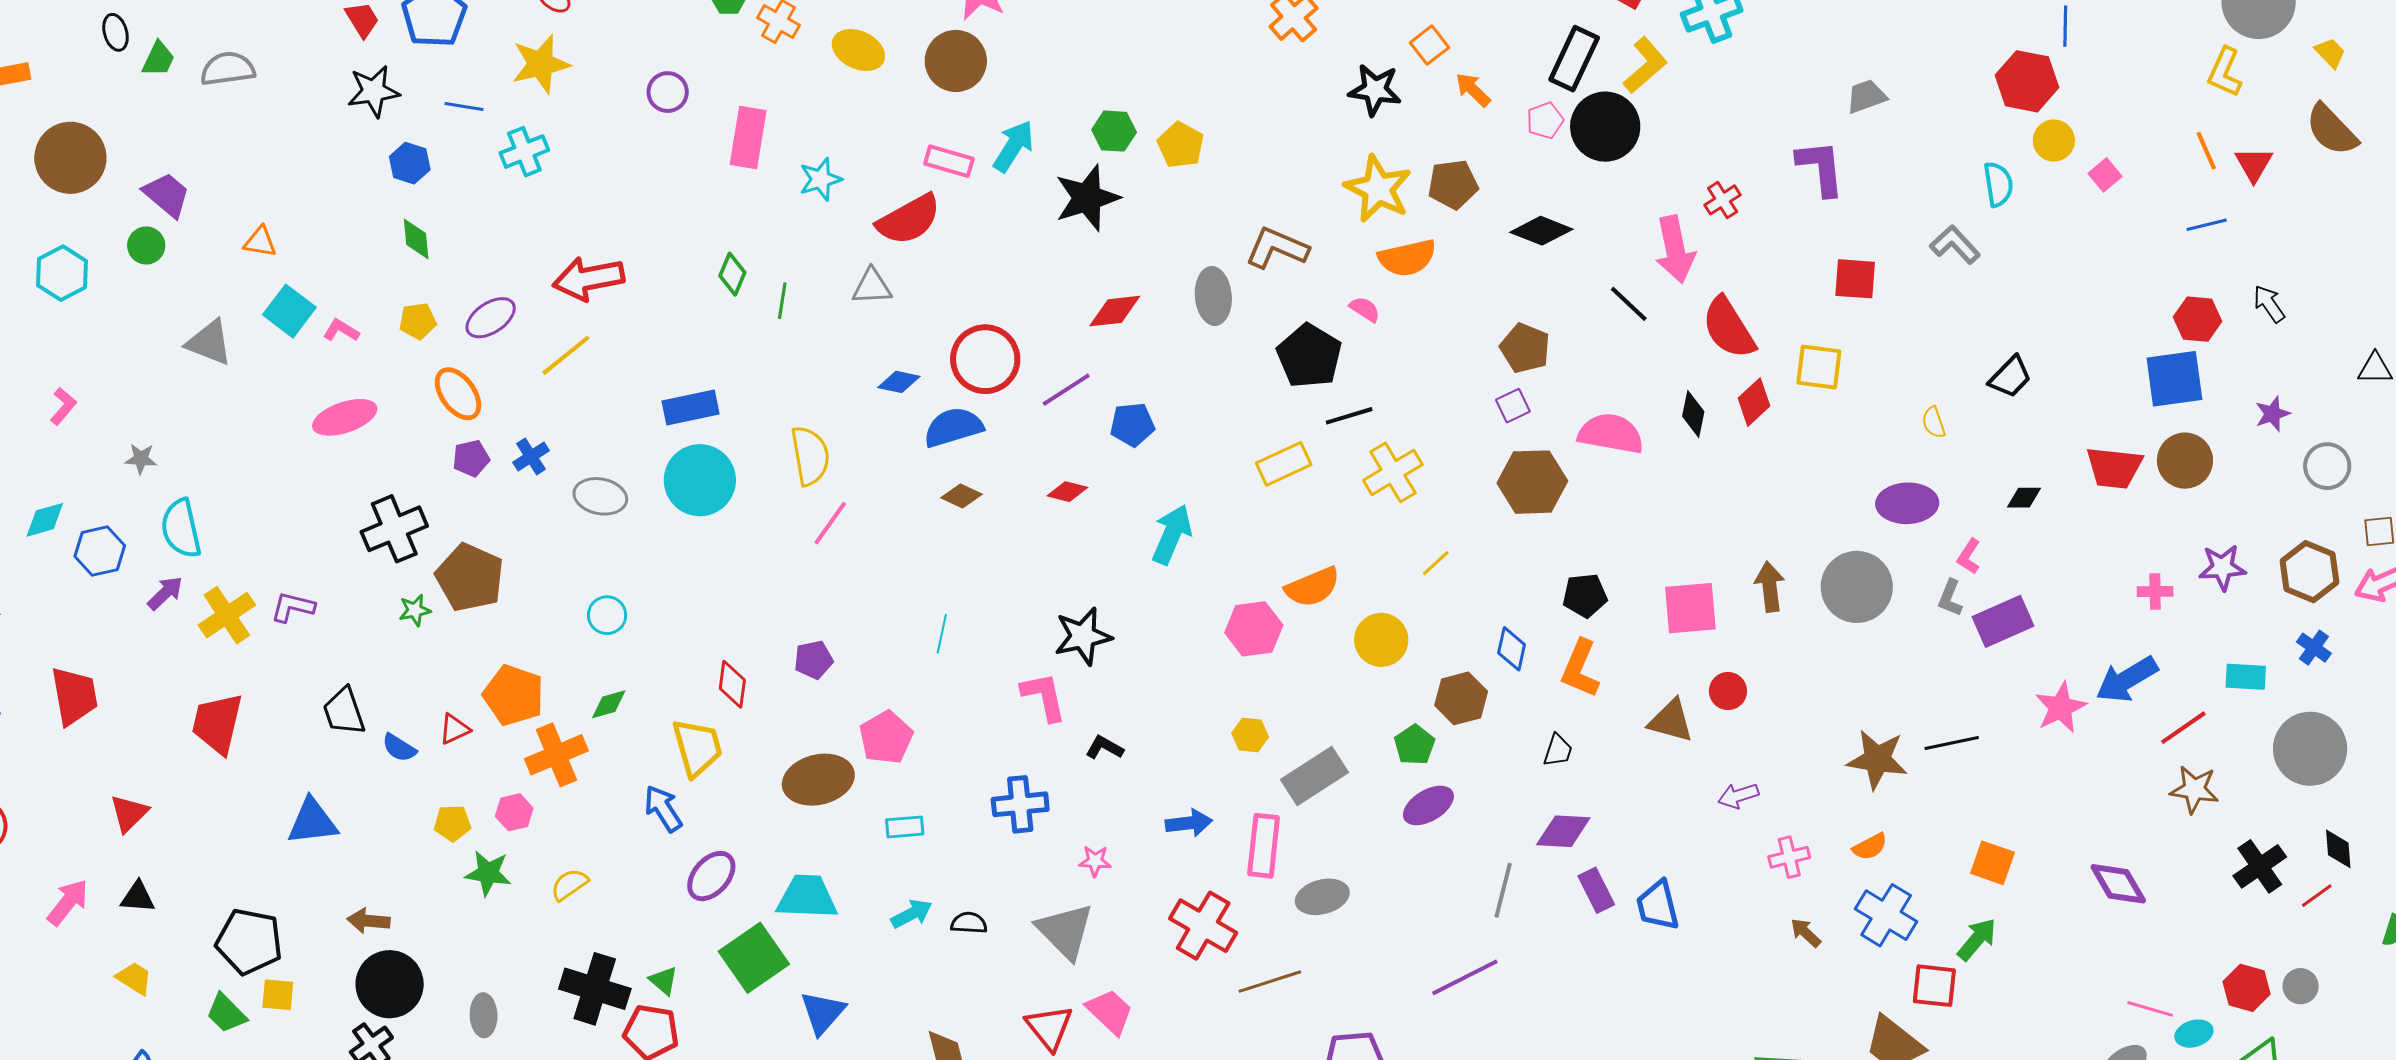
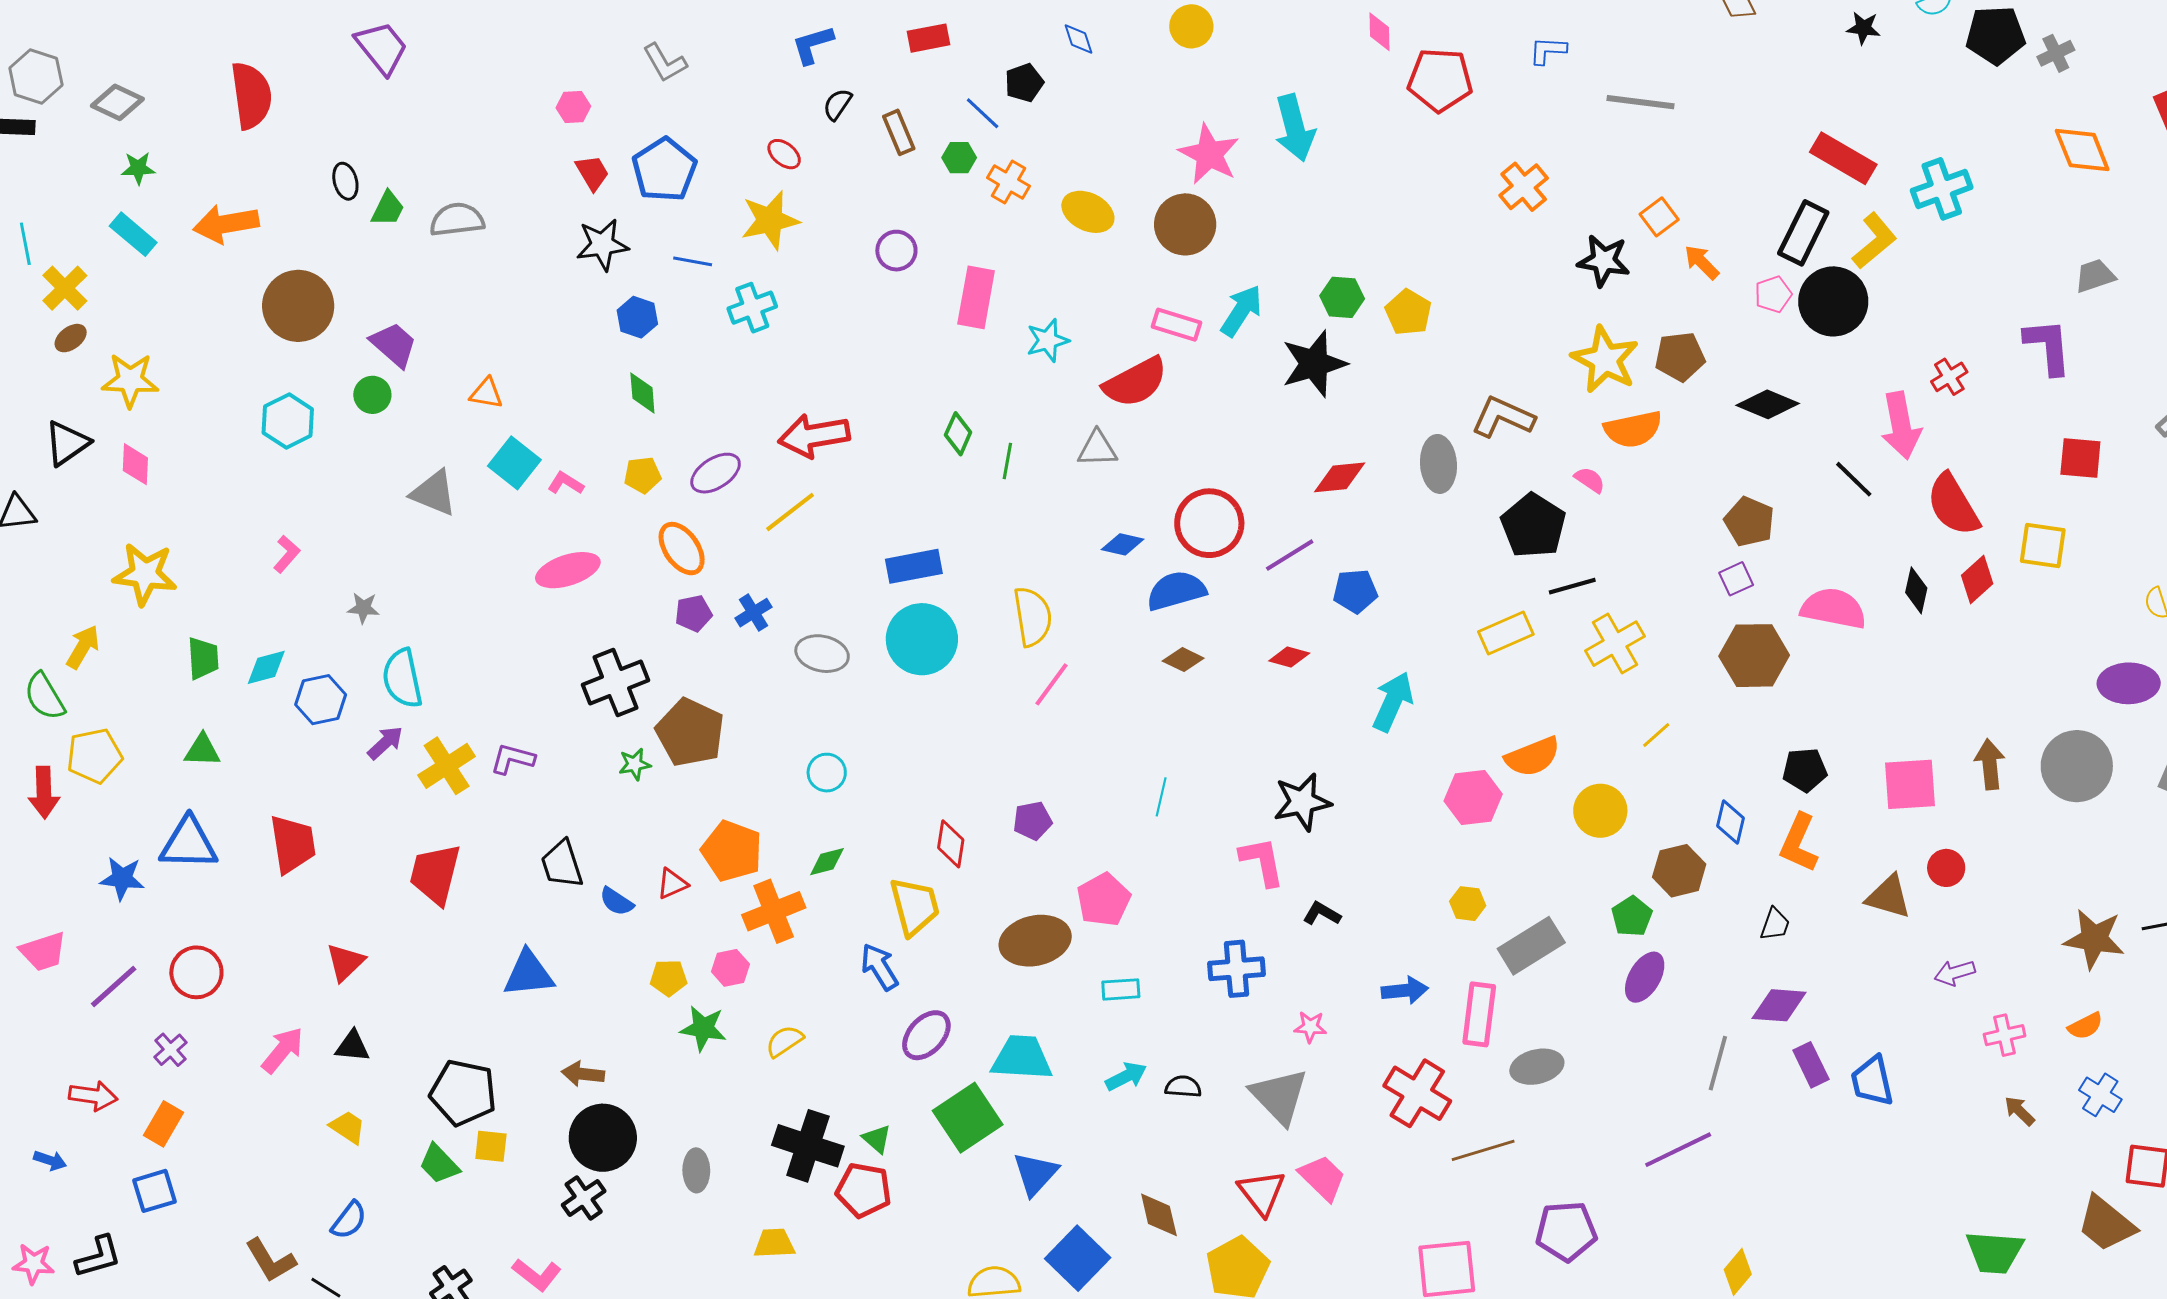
purple ellipse: (1428, 805) -> (1645, 977), turned -30
blue cross: (1886, 915) -> (2100, 1095), size x0.7

